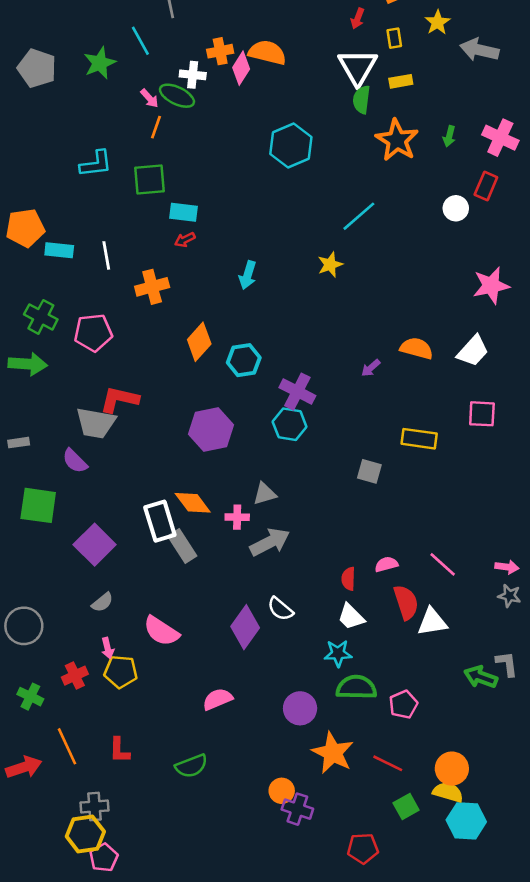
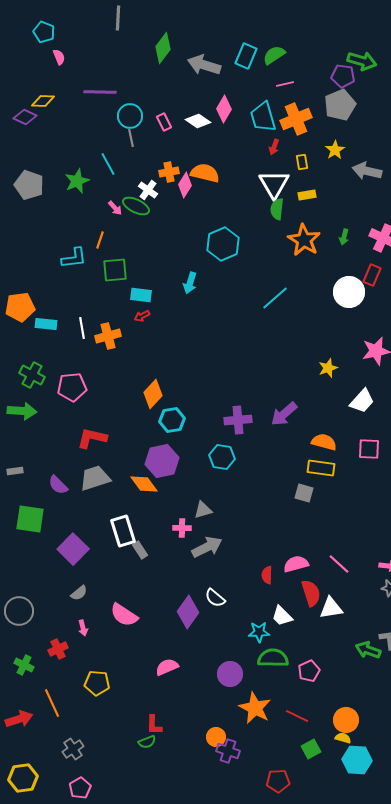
white cross: (193, 75) -> (148, 190), turned 30
orange line: (156, 127) -> (100, 240), moved
white circle: (456, 208) -> (349, 292), size x1.6
yellow star: (330, 265) -> (328, 368), moved
cyan arrow: (248, 275) -> (190, 283), moved
orange cross: (152, 287) -> (108, 336), moved
orange semicircle: (417, 348) -> (324, 442), moved
cyan hexagon: (244, 360) -> (172, 420), moved
purple arrow: (371, 368) -> (284, 414), size x1.8
purple cross: (297, 392) -> (238, 420), moved, turned -32
gray trapezoid: (96, 423) -> (95, 478), moved, turned 152
gray square: (369, 471) -> (304, 493), moved
orange diamond: (193, 503) -> (144, 484), moved
gray rectangle: (182, 546) -> (140, 550), size x0.7
pink semicircle: (386, 564) -> (296, 564), size x1.4
white trapezoid: (351, 617) -> (282, 616), moved
yellow pentagon: (121, 672) -> (97, 683), moved
red L-shape: (119, 750) -> (154, 725), moved
green semicircle: (191, 766) -> (147, 742), moved, size x0.7
yellow semicircle: (448, 792) -> (343, 738), size x0.7
gray cross: (95, 806) -> (73, 749), turned -30
yellow hexagon: (85, 834) -> (23, 778), moved

